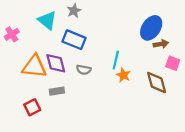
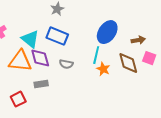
cyan triangle: (47, 20) -> (30, 39), moved
blue ellipse: (151, 28) -> (107, 32), moved
brown diamond: (157, 83) -> (128, 63), moved

